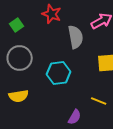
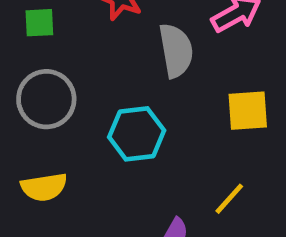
green square: (17, 25) -> (39, 23), turned 32
yellow line: (99, 101) -> (229, 199), turned -70

